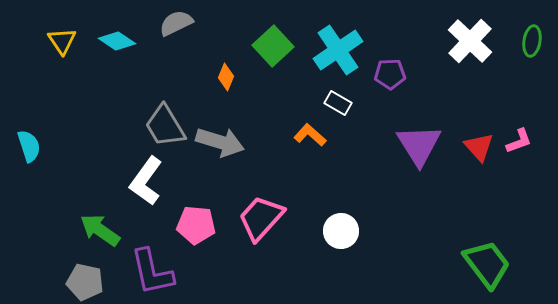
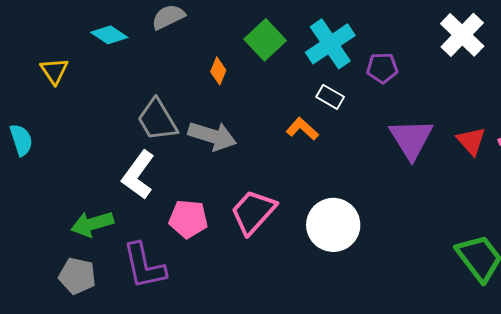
yellow triangle: (62, 41) -> (54, 71), moved
green arrow: (100, 230) -> (92, 224), turned -51
white circle: (341, 231) -> (333, 225), size x1.5

